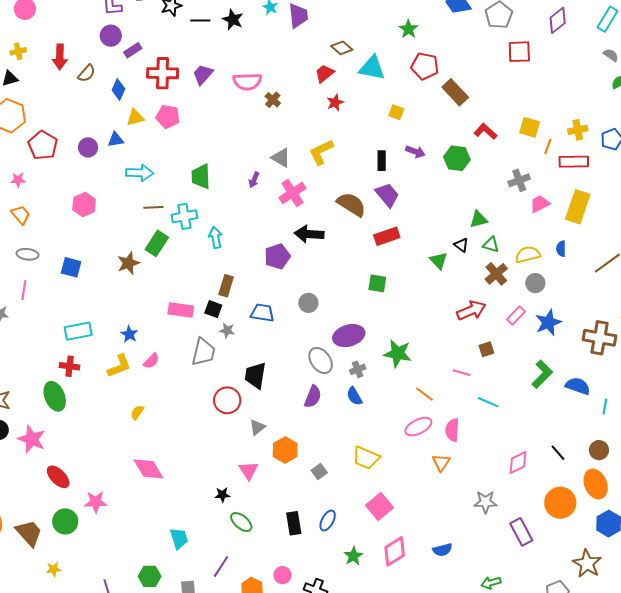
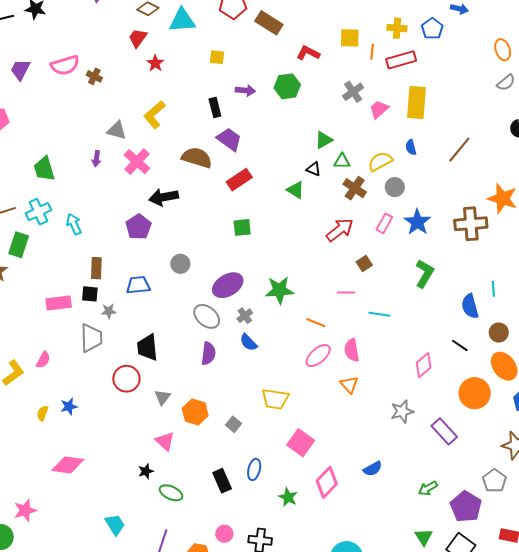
yellow cross: (578, 130) -> (397, 28), turned 30
blue star: (129, 334) -> (69, 407), moved, turned -30
blue semicircle: (578, 386) -> (470, 306), moved, turned -110
pink diamond: (148, 469) -> (68, 465), turned -36

